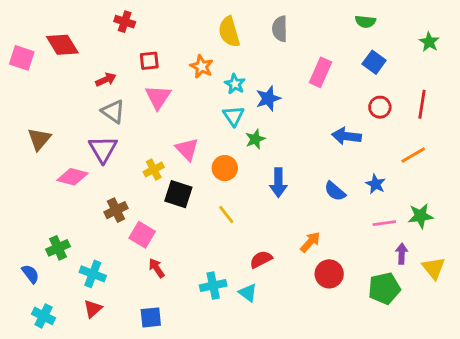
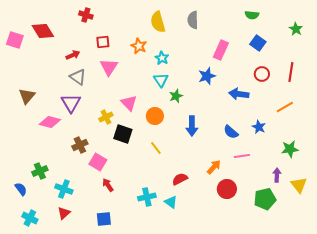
blue star: (268, 98) -> (207, 76), moved
pink line: (384, 223) -> (242, 156), moved

